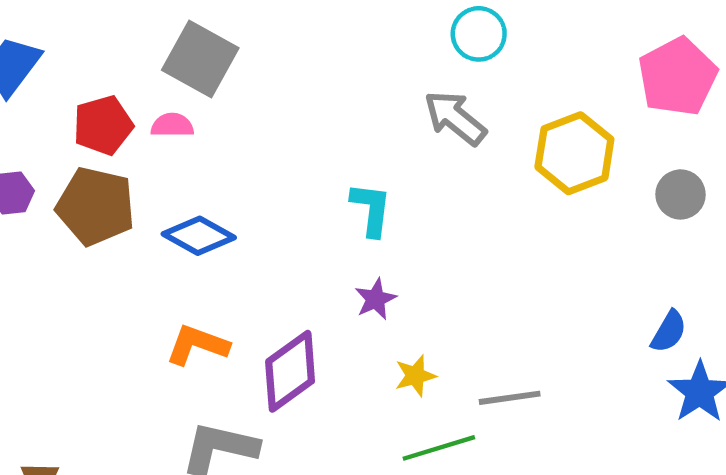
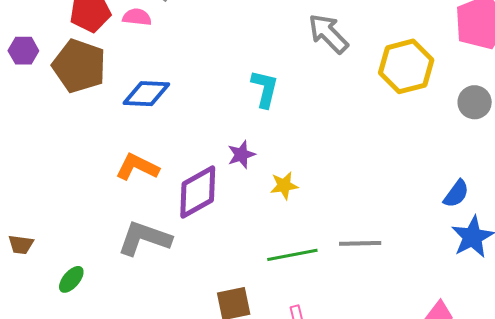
blue diamond: (199, 236) -> (146, 94), turned -33
purple star: (376, 299) -> (241, 155), moved
yellow star: (415, 376) -> (284, 186), moved
gray line: (510, 398) -> (360, 243), moved

